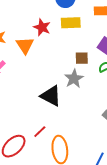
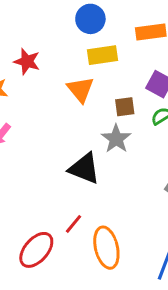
red star: (42, 27) -> (27, 61), moved
orange triangle: (25, 45) -> (81, 89), moved

